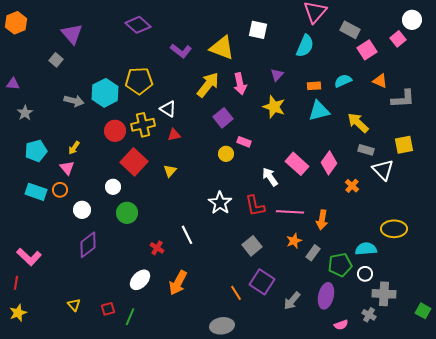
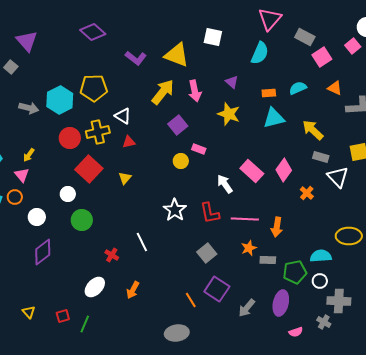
purple triangle: (277, 75) -> (232, 82), turned -32
gray rectangle: (313, 253) -> (268, 260), turned 56
orange arrow: (178, 283) -> (133, 290), size x0.7

